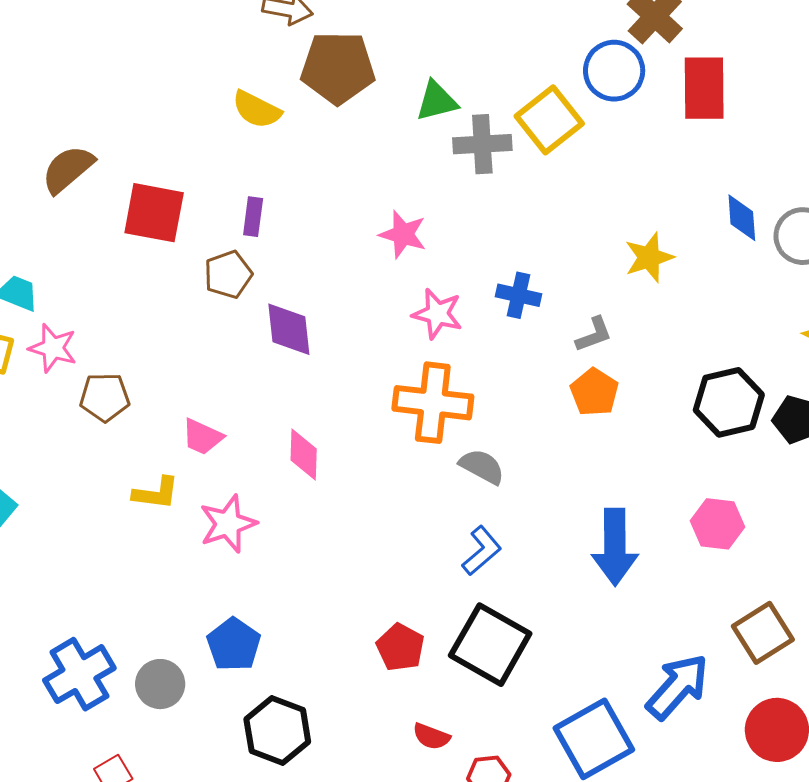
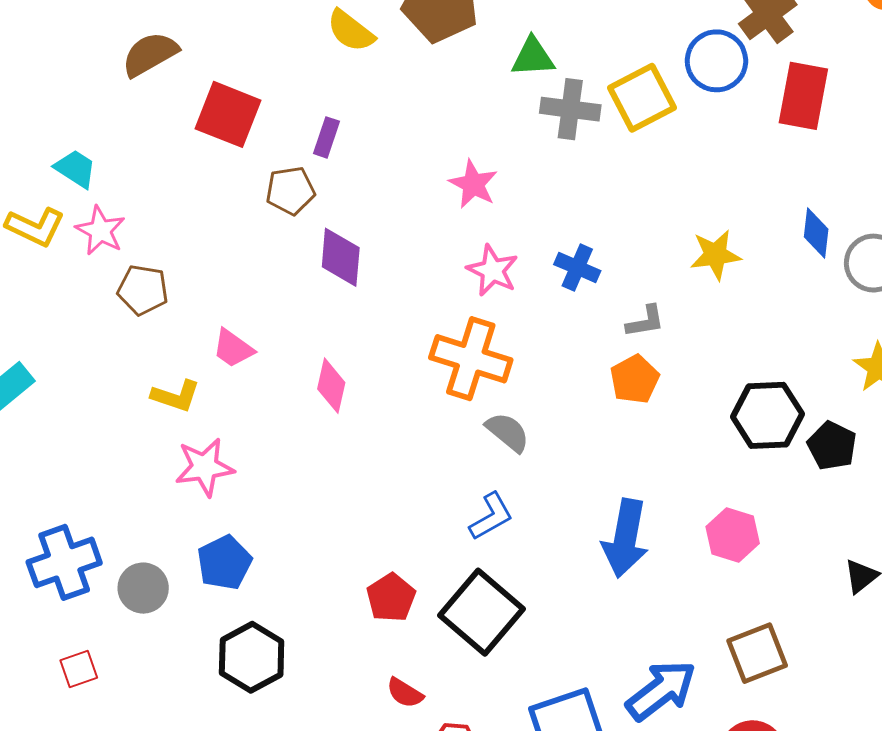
pink star: (228, 524) -> (204, 467), moved

